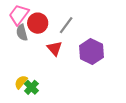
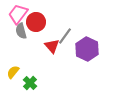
gray line: (66, 25) -> (65, 36), moved
yellow semicircle: (21, 82) -> (13, 72), moved

